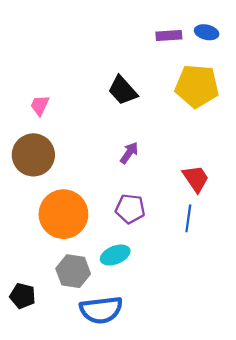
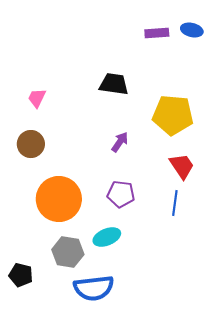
yellow pentagon: (197, 86) -> (173, 115), moved
black trapezoid: (123, 90) -> (114, 84), turned 140
brown circle: (33, 155) -> (31, 144), size x0.7

